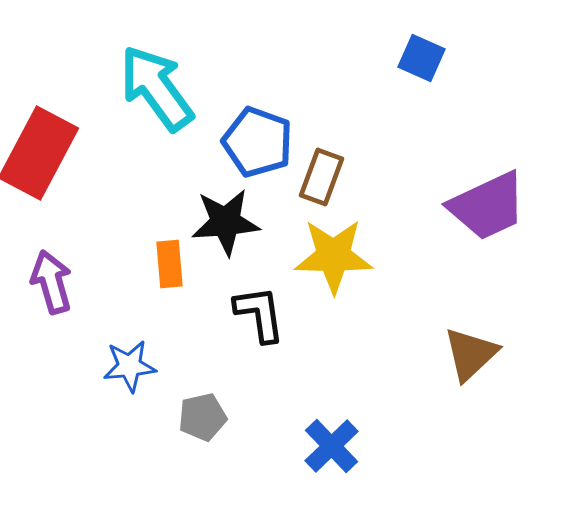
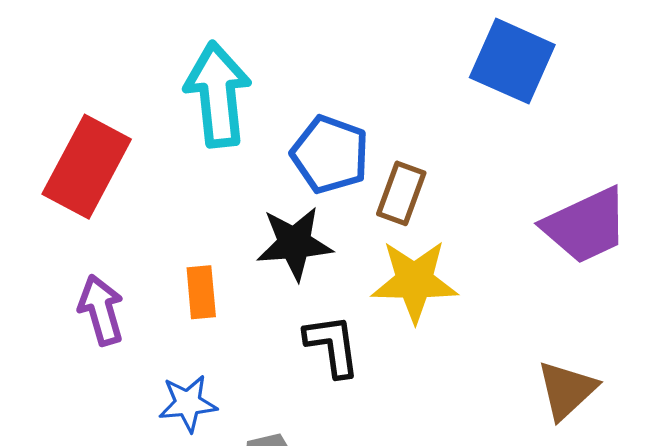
blue square: (422, 58) -> (512, 61), size x1.6
cyan arrow: (157, 88) -> (218, 94), turned 30
orange rectangle: (170, 264) -> (201, 292), moved

